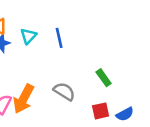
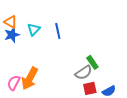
gray semicircle: (64, 91) -> (84, 73), moved, turned 114

